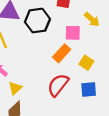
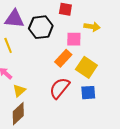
yellow arrow: (92, 19) -> (92, 27), turned -35
yellow square: (86, 63) -> (86, 67), size x1.5

